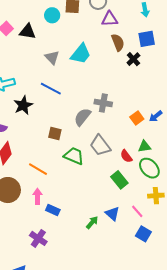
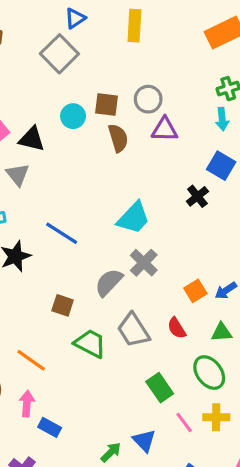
blue square: (147, 39) -> (221, 166), turned 36
brown semicircle: (118, 42) -> (118, 138), moved
cyan trapezoid: (81, 54) -> (134, 218), moved
gray triangle: (52, 57) -> (18, 174), moved
gray cross: (103, 103) -> (144, 263), turned 30
green triangle: (144, 146) -> (222, 332), moved
red semicircle: (126, 156) -> (177, 328), moved
pink line: (137, 211) -> (184, 423), moved

